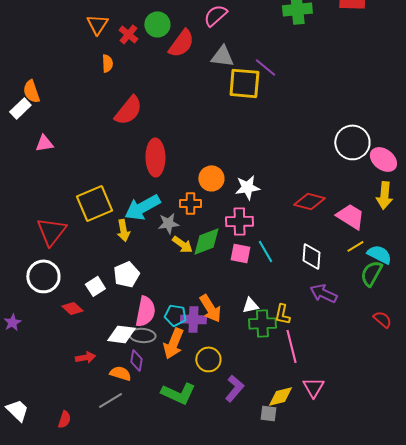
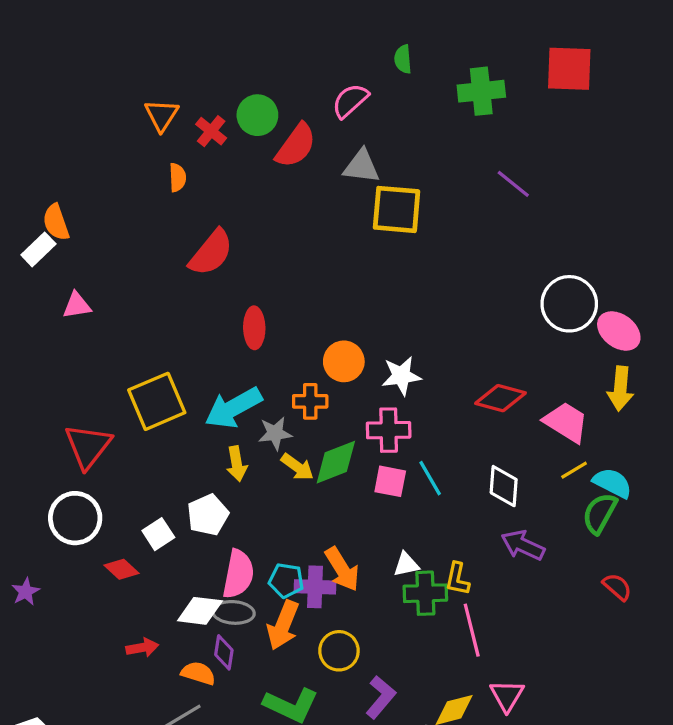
purple line: (265, 67) -> (513, 184), moved
red ellipse: (155, 157) -> (254, 328), size x0.7
yellow arrow: (123, 230) -> (237, 464), moved

